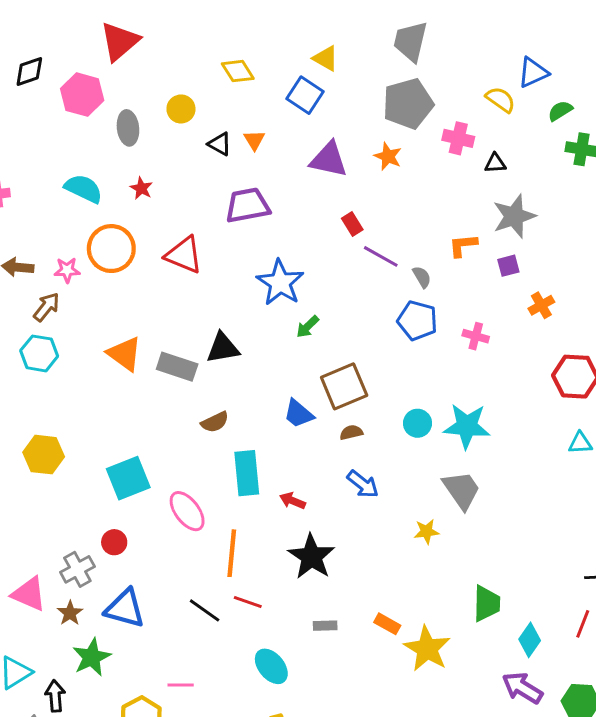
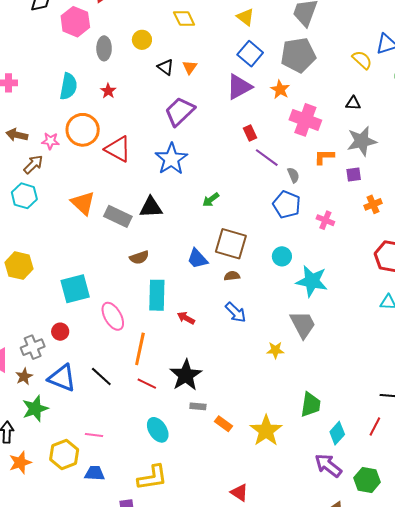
blue square: (305, 95) -> (250, 54), moved
pink cross: (458, 138) -> (305, 120), moved, size x1.4
purple triangle: (329, 160) -> (239, 87), turned -48
cyan semicircle: (83, 189) -> (68, 86), turned 68
purple trapezoid: (248, 205) -> (180, 112), turned -40
red triangle: (184, 255) -> (118, 149), moved
blue star: (280, 283) -> (171, 159), moved
brown square: (344, 386) -> (231, 244), turned 32
cyan circle: (418, 423) -> (282, 256), moved
black star: (311, 557) -> (186, 375), moved
black line: (205, 610) -> (101, 376), moved
orange rectangle: (387, 624) -> (224, 424), moved

